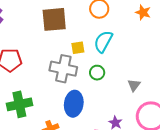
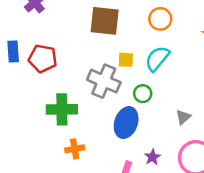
green cross: (19, 104) -> (62, 109), moved
blue ellipse: (74, 104) -> (126, 123), moved

